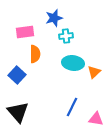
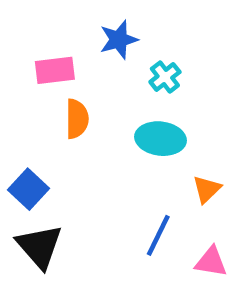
cyan cross: (66, 36) -> (165, 77), moved, turned -32
orange triangle: (94, 72) -> (207, 189), moved
blue square: (17, 75) -> (28, 189), moved

